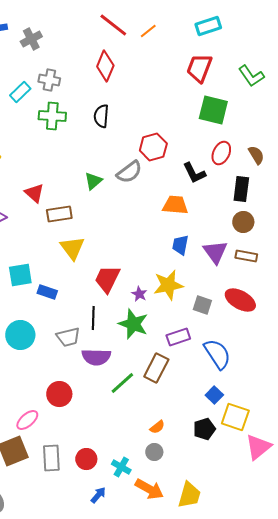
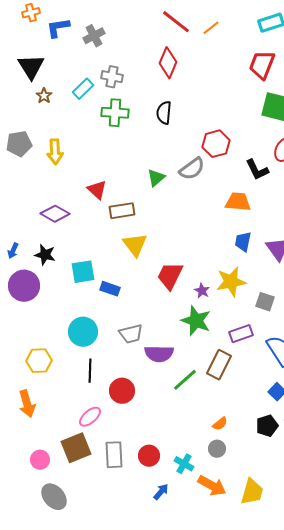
black line: (93, 318) -> (90, 371), moved

